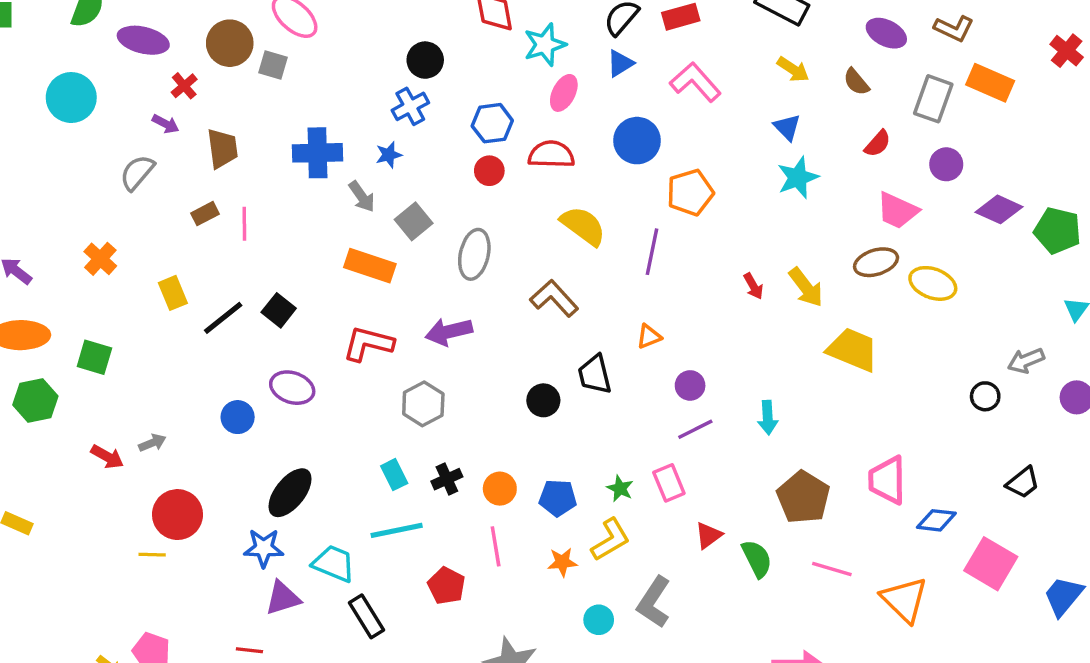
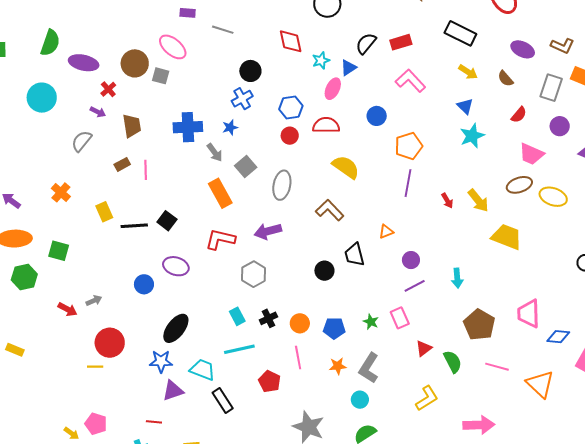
cyan star: (545, 45) -> (321, 60), size x0.7
blue triangle: (620, 63) -> (348, 68), moved
blue circle: (637, 141) -> (377, 116), size x0.7
purple line: (652, 252) -> (408, 183), moved
orange rectangle: (370, 266) -> (220, 193), turned 44
black line: (223, 318) -> (134, 226), turned 36
yellow L-shape: (610, 540) -> (427, 398), moved
gray L-shape: (654, 602) -> (369, 368), moved

